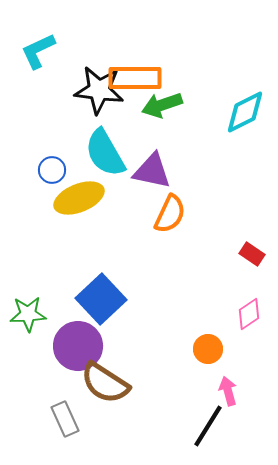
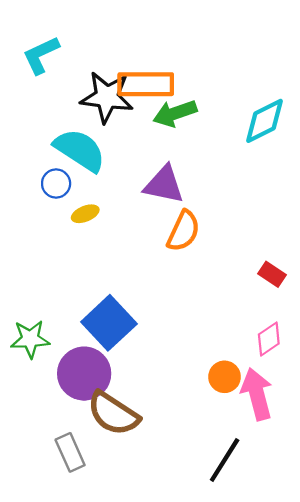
cyan semicircle: (105, 153) -> (80, 150), moved, turned 153
yellow ellipse: (79, 198) -> (85, 214), size x0.5
pink arrow: (228, 391) -> (257, 394), moved, size x1.6

